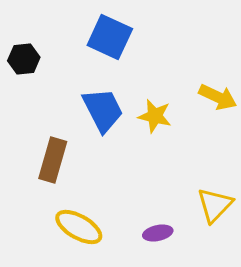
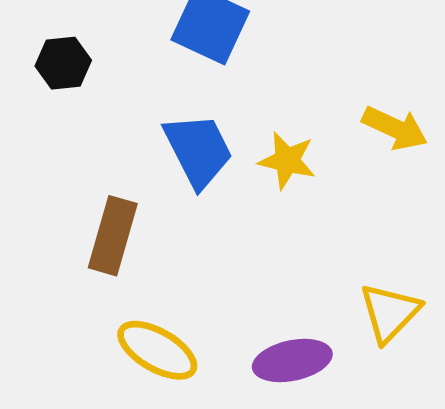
purple ellipse: (158, 233) -> (292, 360), size x1.5

